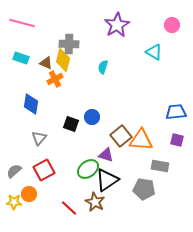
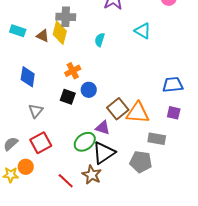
cyan triangle: (154, 52) -> (143, 31), moved
orange cross: (55, 79) -> (73, 71), moved

